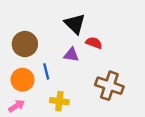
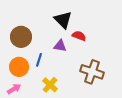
blue line: (46, 71) -> (39, 60), turned 32
yellow cross: (59, 101) -> (50, 85), turned 35

